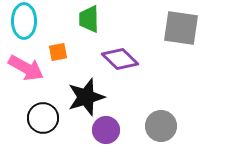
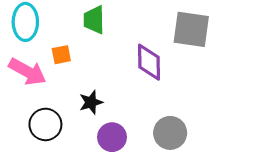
purple diamond: (120, 59) -> (149, 62), moved, turned 45
black star: (86, 97) -> (91, 102), size x0.6

